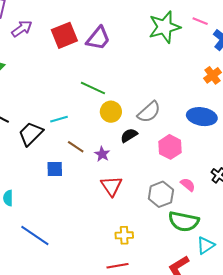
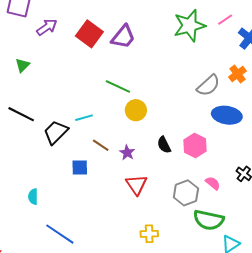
pink line: (200, 21) -> (225, 20), turned -56
red square: (64, 35) -> (89, 34), turned -32
gray semicircle: (149, 112) -> (208, 85), moved
black semicircle: (129, 135) -> (164, 145), moved, turned -84

